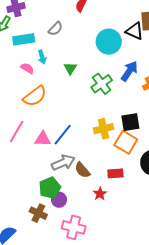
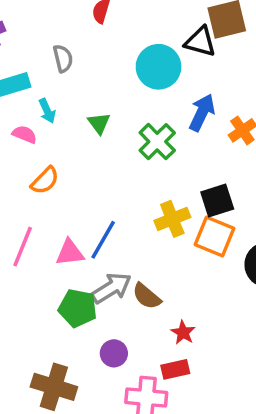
gray semicircle: (55, 29) -> (63, 58), turned -49
orange semicircle: (35, 96) -> (45, 181), size x0.7
red rectangle: (115, 173) -> (175, 369), moved
green pentagon: (50, 188) -> (78, 308), moved, turned -30
brown cross: (38, 213) -> (54, 387), moved, size x1.4

